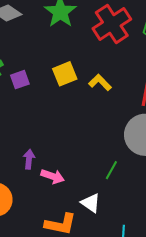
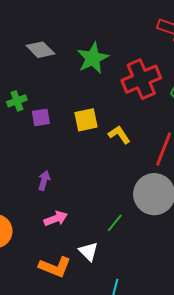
purple arrow: (29, 159) -> (44, 180), moved
pink arrow: (53, 176) -> (56, 219), turned -50

